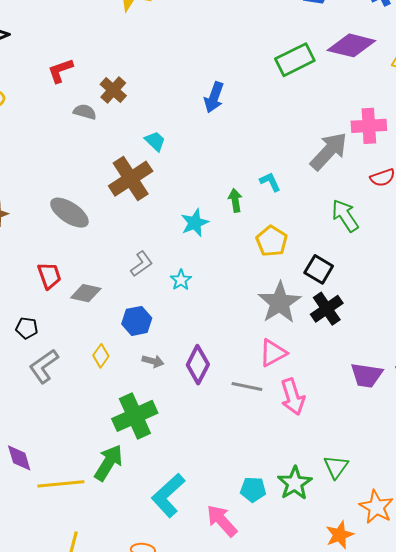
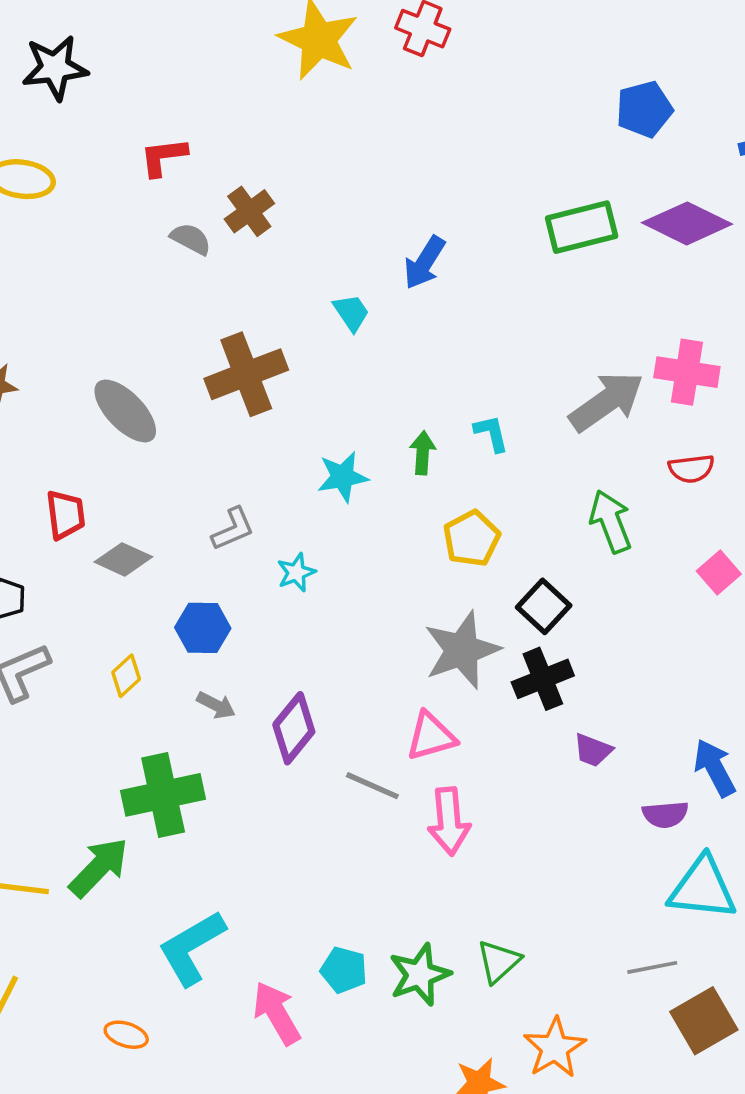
cyan trapezoid: (155, 141) -> (351, 313), moved
purple trapezoid: (367, 375) -> (593, 750), moved, size x0.7

